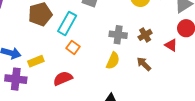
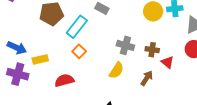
brown cross: (145, 35) -> (152, 50), turned 32
red triangle: (171, 45) -> (167, 62), moved
brown arrow: (144, 64) -> (147, 78), turned 70

